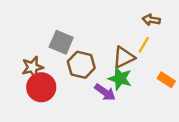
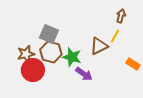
brown arrow: (151, 20) -> (121, 16), turned 96
brown hexagon: (81, 65) -> (51, 52), moved
green star: (120, 78) -> (72, 57), moved

